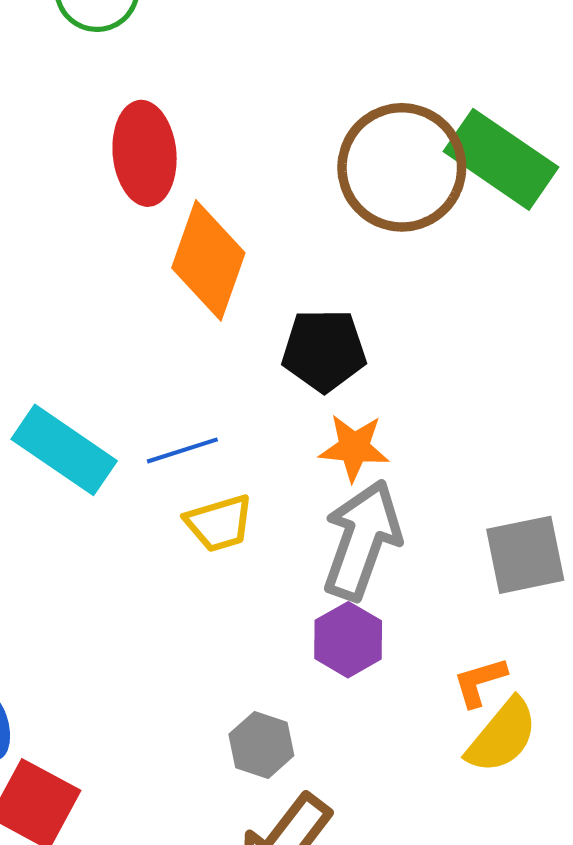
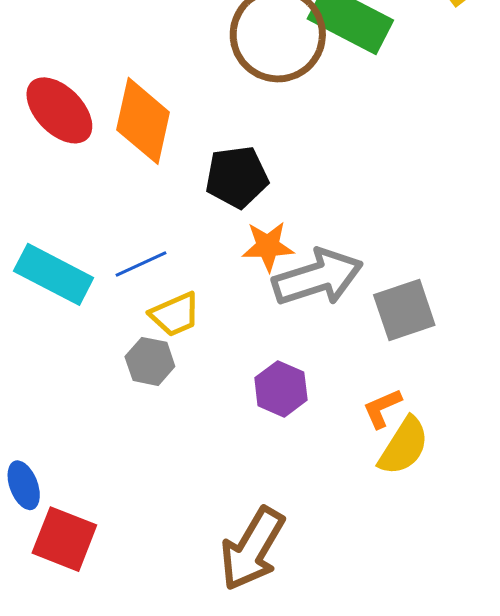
red ellipse: (145, 153) -> (59, 110), moved, turned -32
gray arrow: (362, 540) -> (318, 277), moved, turned 60
gray hexagon: (261, 745) -> (150, 361), moved

